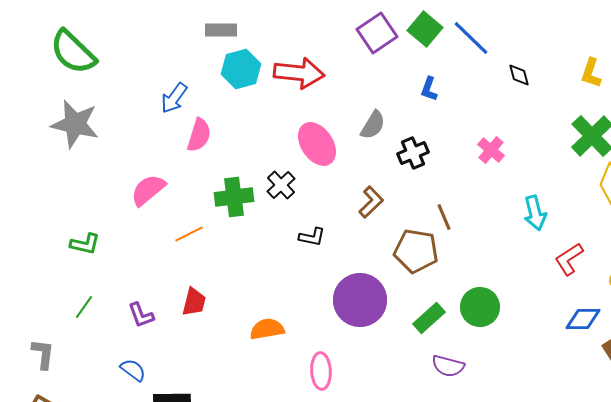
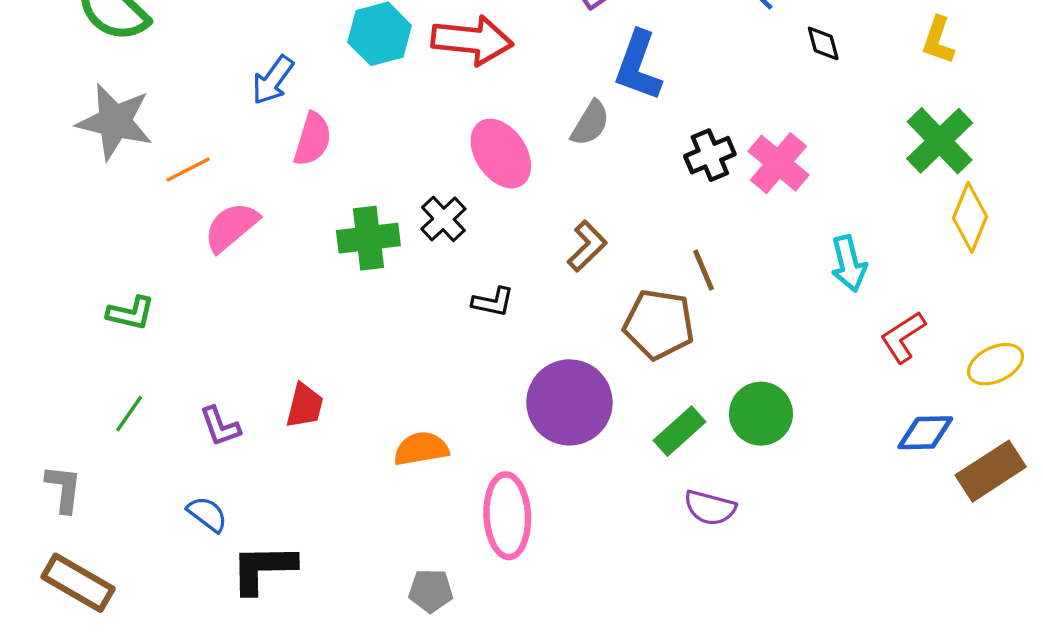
blue L-shape: (429, 89) -> (638, 66), moved, size x1.8
pink cross: (491, 150) -> (779, 163), size x1.4
black cross: (413, 153) -> (710, 155), moved
orange line: (189, 234) -> (188, 169), moved
pink ellipse: (321, 371) -> (507, 516), size x1.4

